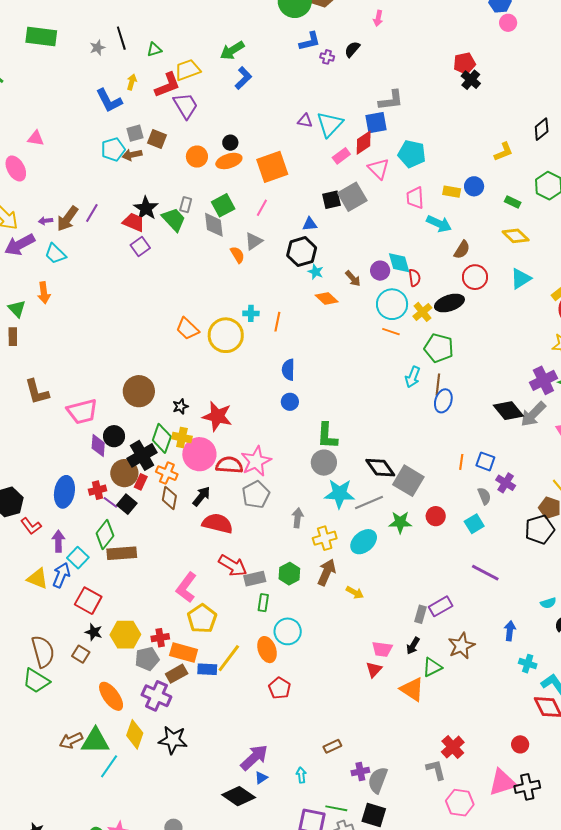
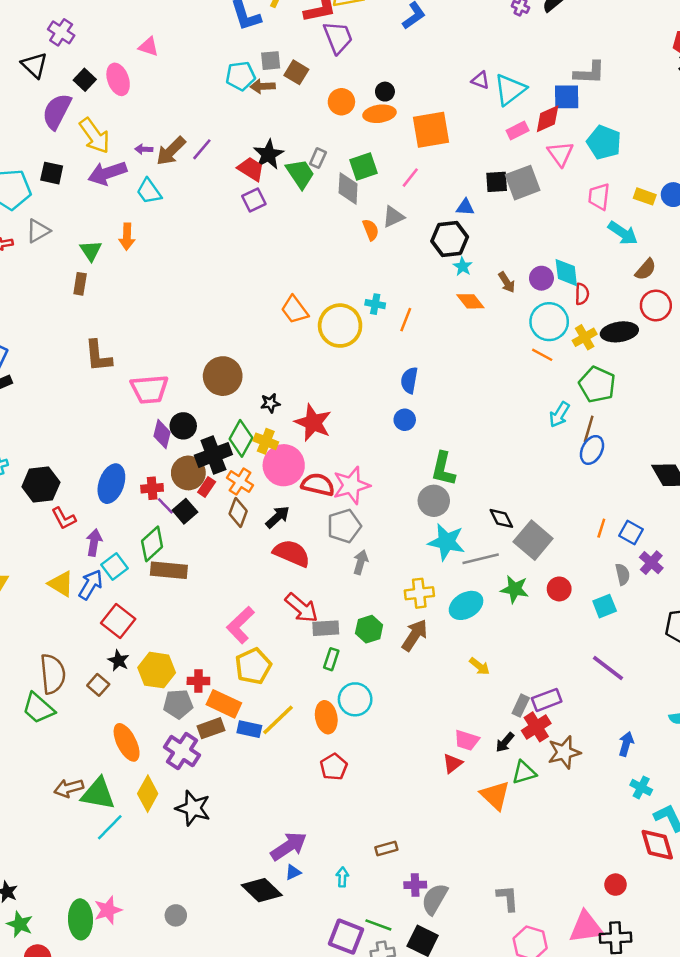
black diamond: (380, 468) -> (501, 518), size x0.7
gray arrow: (298, 518) -> (361, 562), moved
yellow arrow: (355, 592) -> (479, 666), moved
red cross: (453, 747) -> (536, 727), moved

